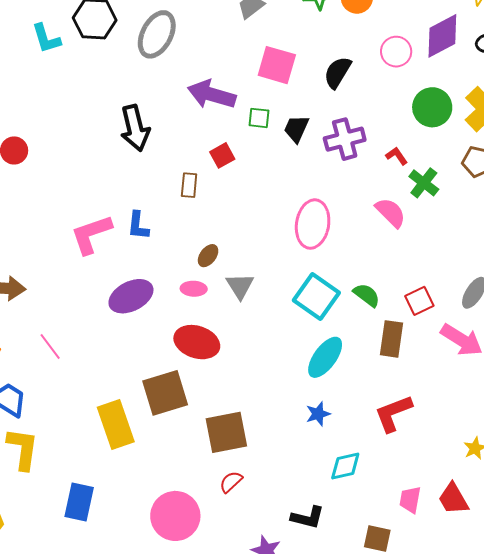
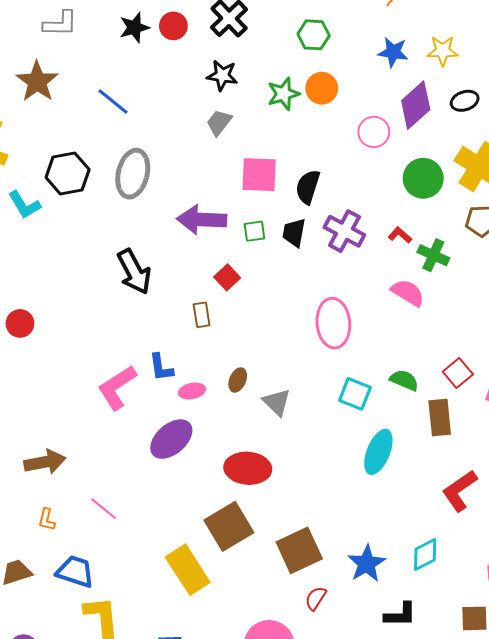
black semicircle: (337, 72) -> (308, 187), moved
purple cross: (345, 139) -> (344, 231), turned -33
pink ellipse: (194, 289) -> (192, 391), moved
cyan square: (316, 296) -> (355, 394), size x0.7
blue star: (318, 414) -> (367, 564), moved, size x1.5

